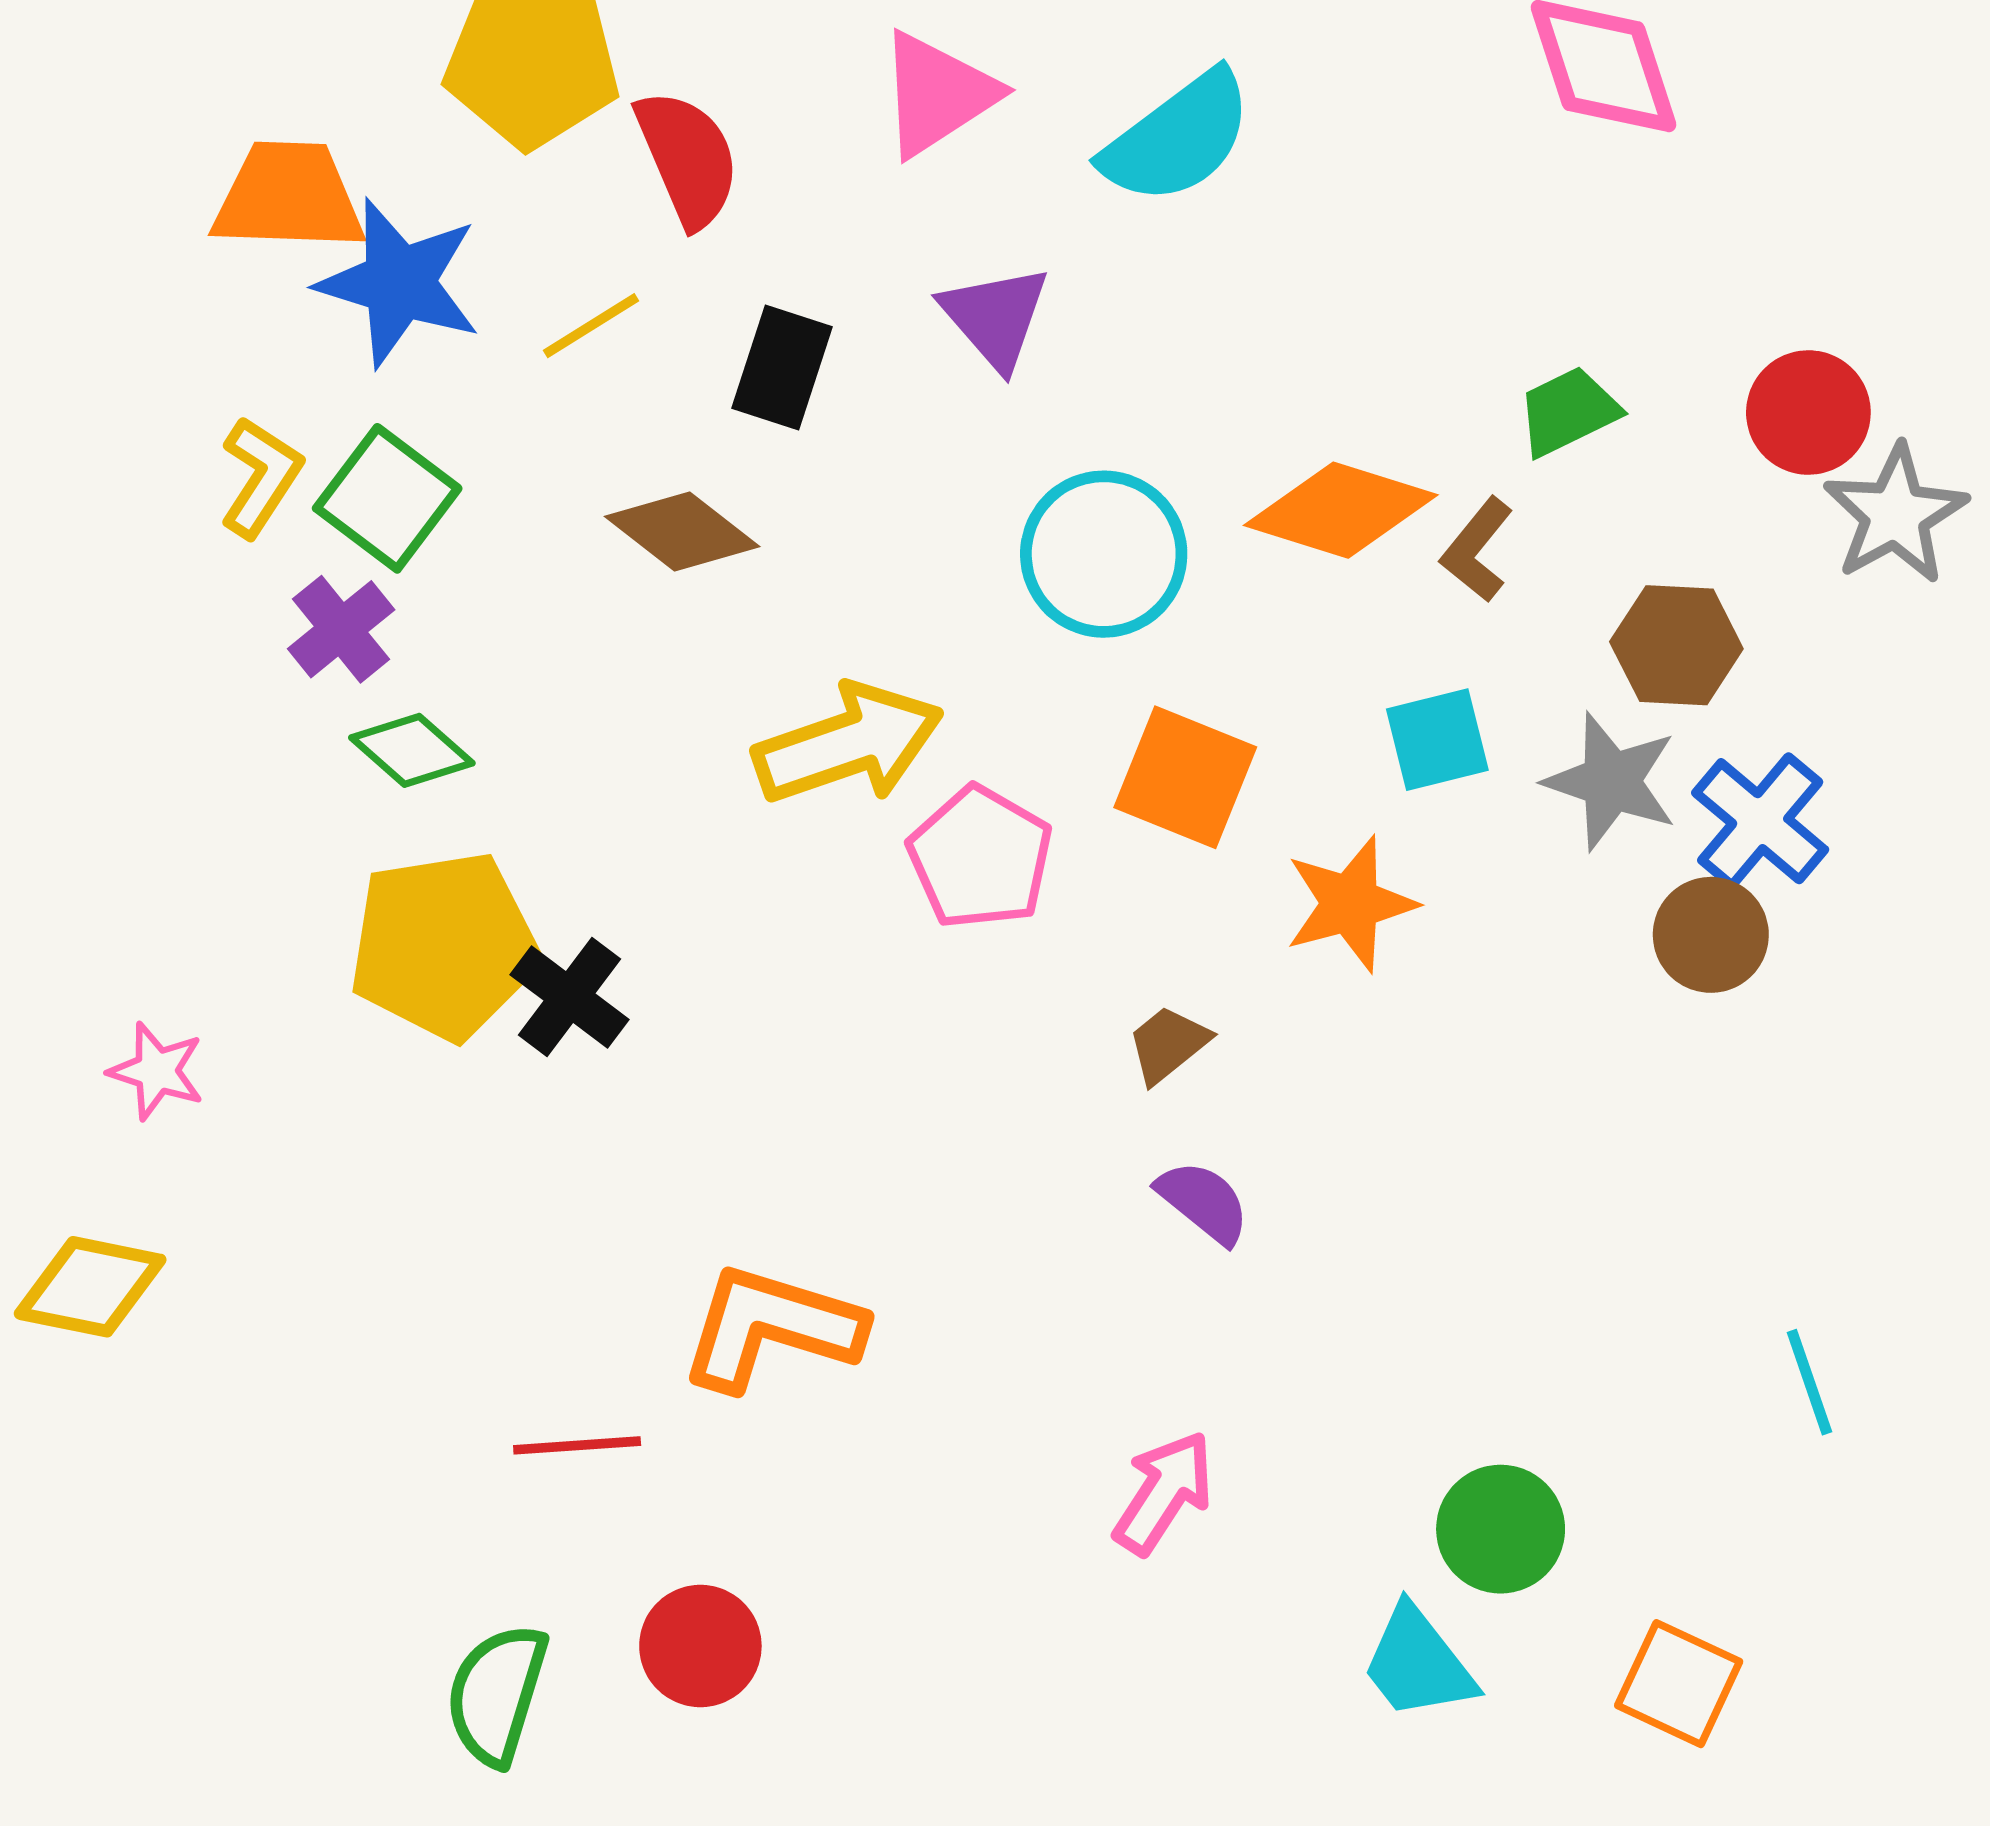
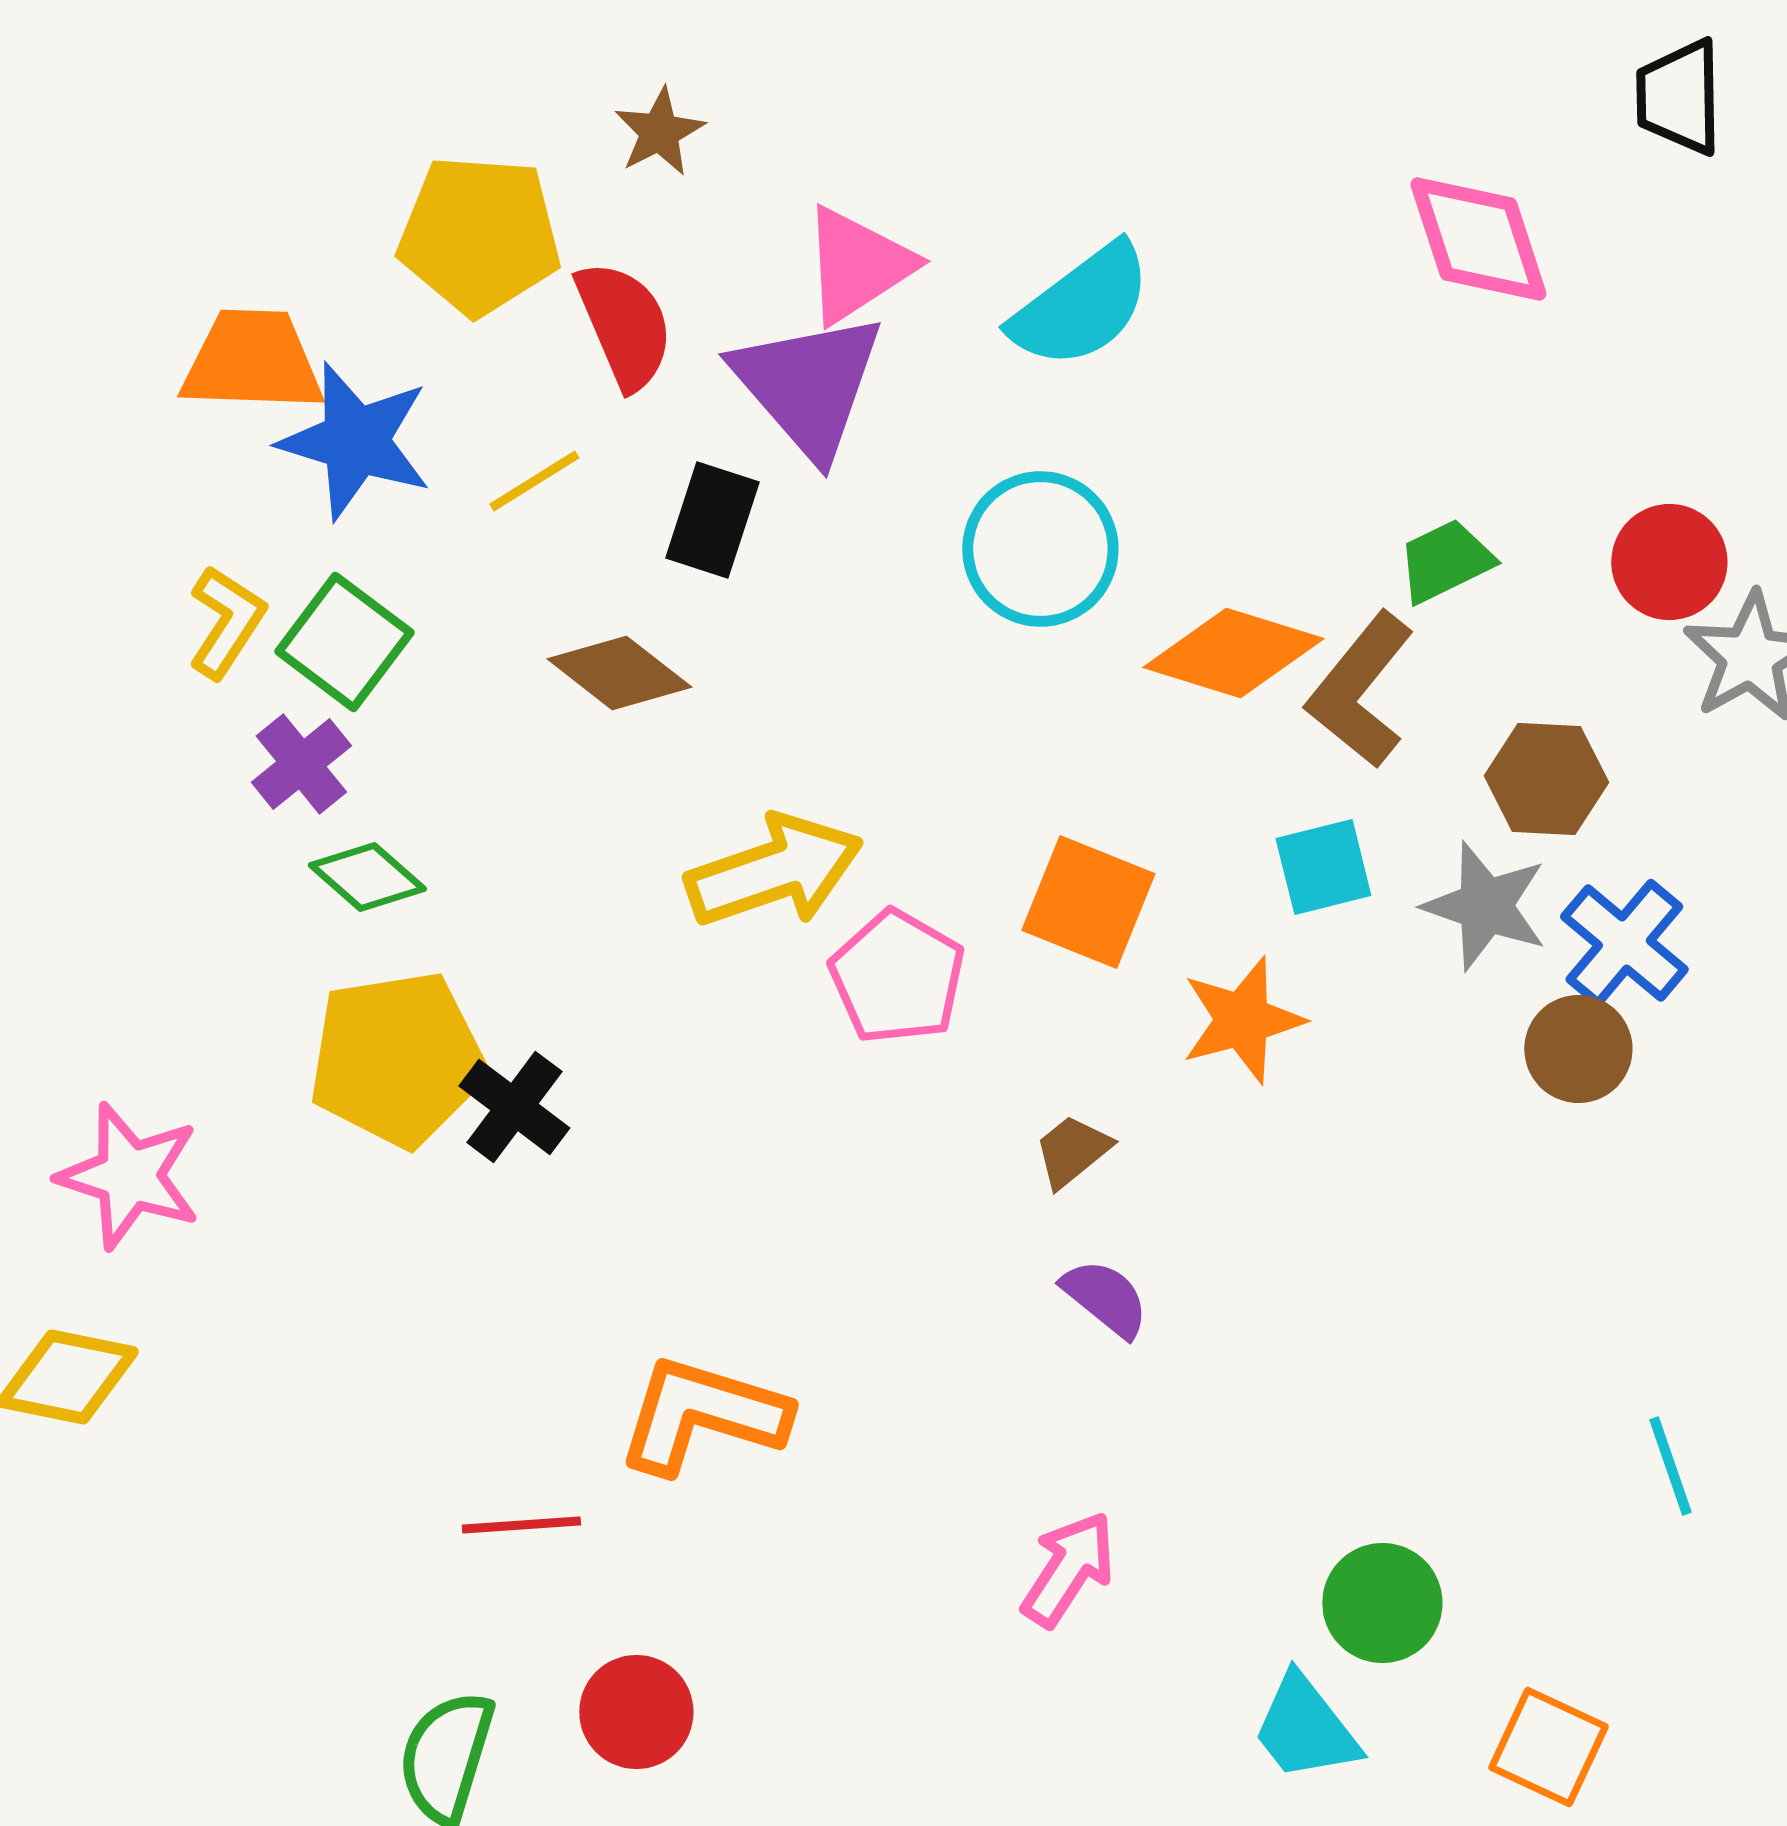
purple triangle: (995, 317) -> (808, 385), moved, size x1.5
brown L-shape: (1477, 550) -> (1360, 690), size x1.6
cyan circle: (1104, 554) -> (1040, 549), moved
pink star: (157, 1071) -> (129, 1176), size x1.6

